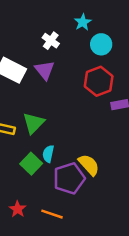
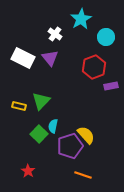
cyan star: (83, 22) -> (81, 19), size x1.5
cyan circle: (101, 44) -> (106, 37), moved
orange line: (52, 214) -> (83, 175), moved

